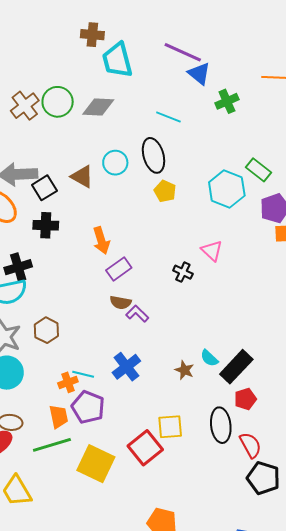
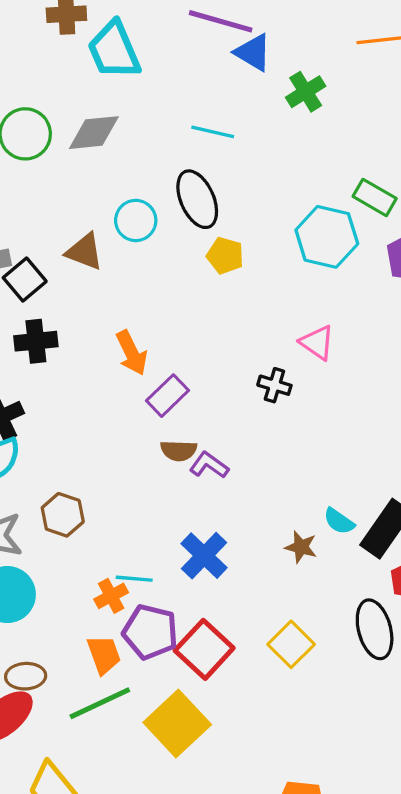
yellow square: (170, 427) -> (291, 644), turned -32
red square: (145, 448) -> (204, 649), moved
yellow square: (96, 464) -> (177, 723), turned 30

